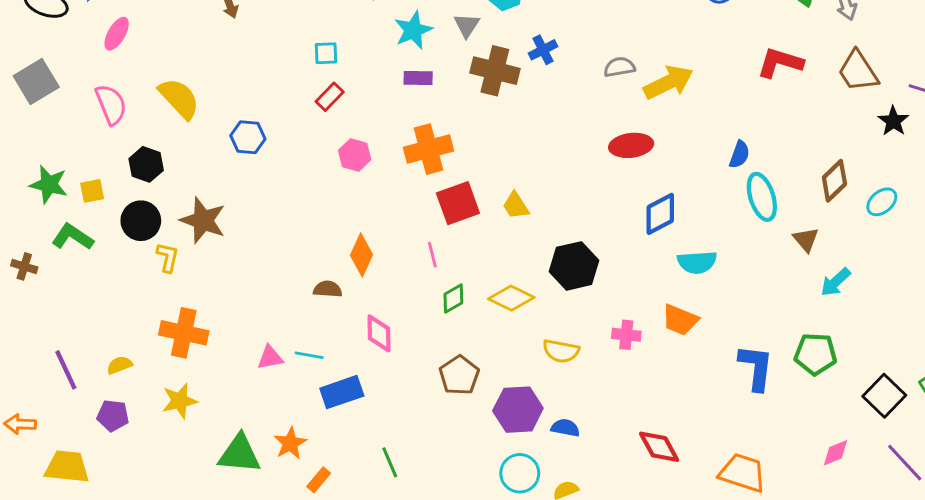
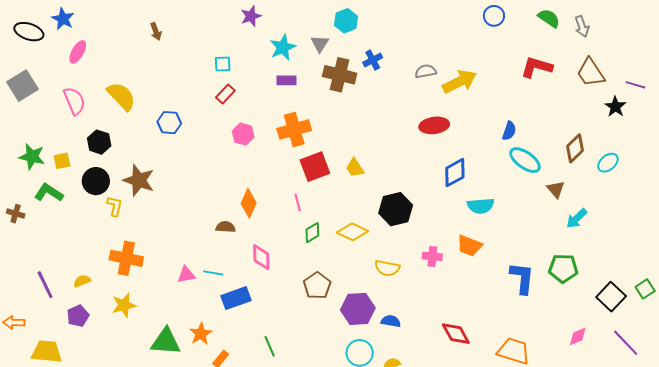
cyan ellipse: (762, 197) -> (525, 160), turned -36
purple pentagon: (113, 416) -> (78, 316), turned -30

